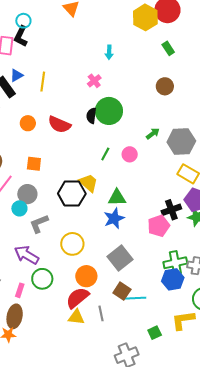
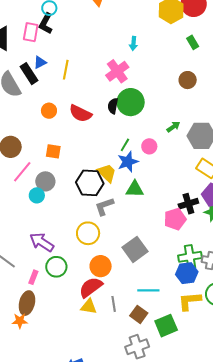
pink cross: (94, 81) -> (117, 71), size x1.6
blue star: (114, 218) -> (128, 162), moved
gray L-shape: (39, 224) -> (104, 206), moved
brown square: (122, 291) -> (139, 314), moved
yellow L-shape: (183, 320) -> (190, 301), moved
green square: (155, 333) -> (166, 326), size x1.6

